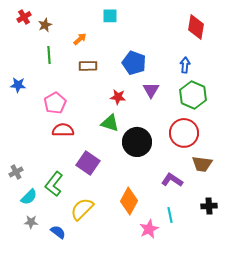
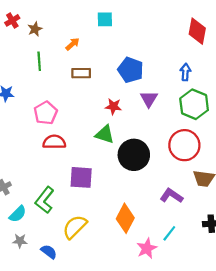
purple square: (88, 163) -> (81, 177), turned -30
cyan line: (170, 215) -> (169, 233), turned 49

